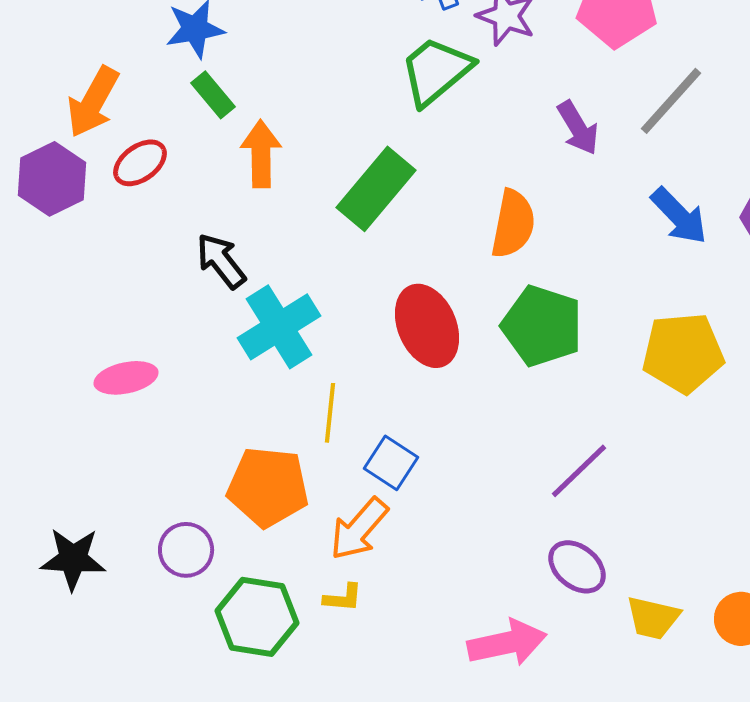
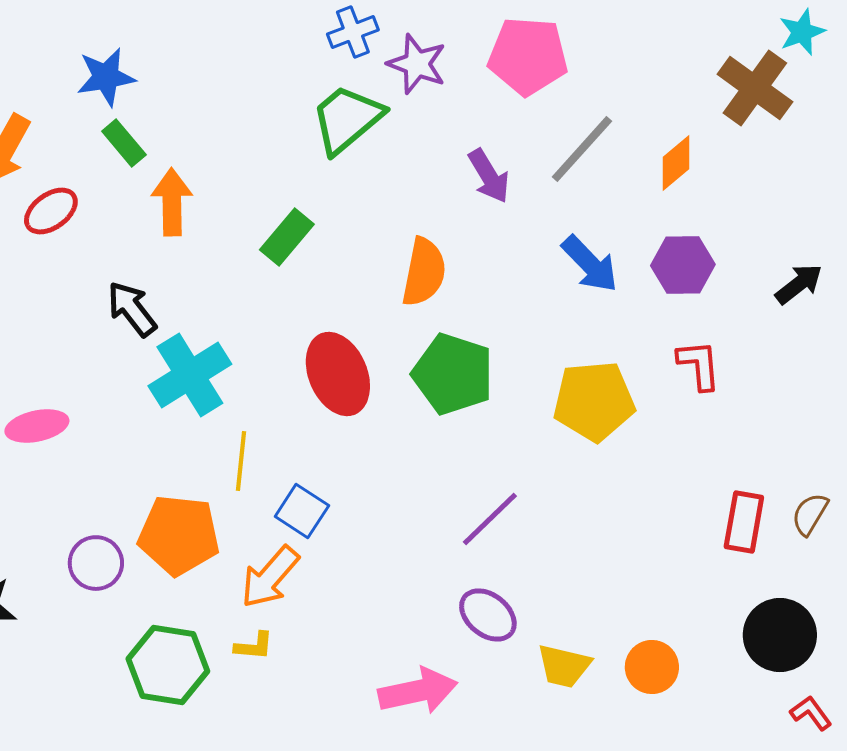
green rectangle: (376, 189) -> (287, 237), size x0.7
purple circle: (186, 550) -> (96, 563), moved

